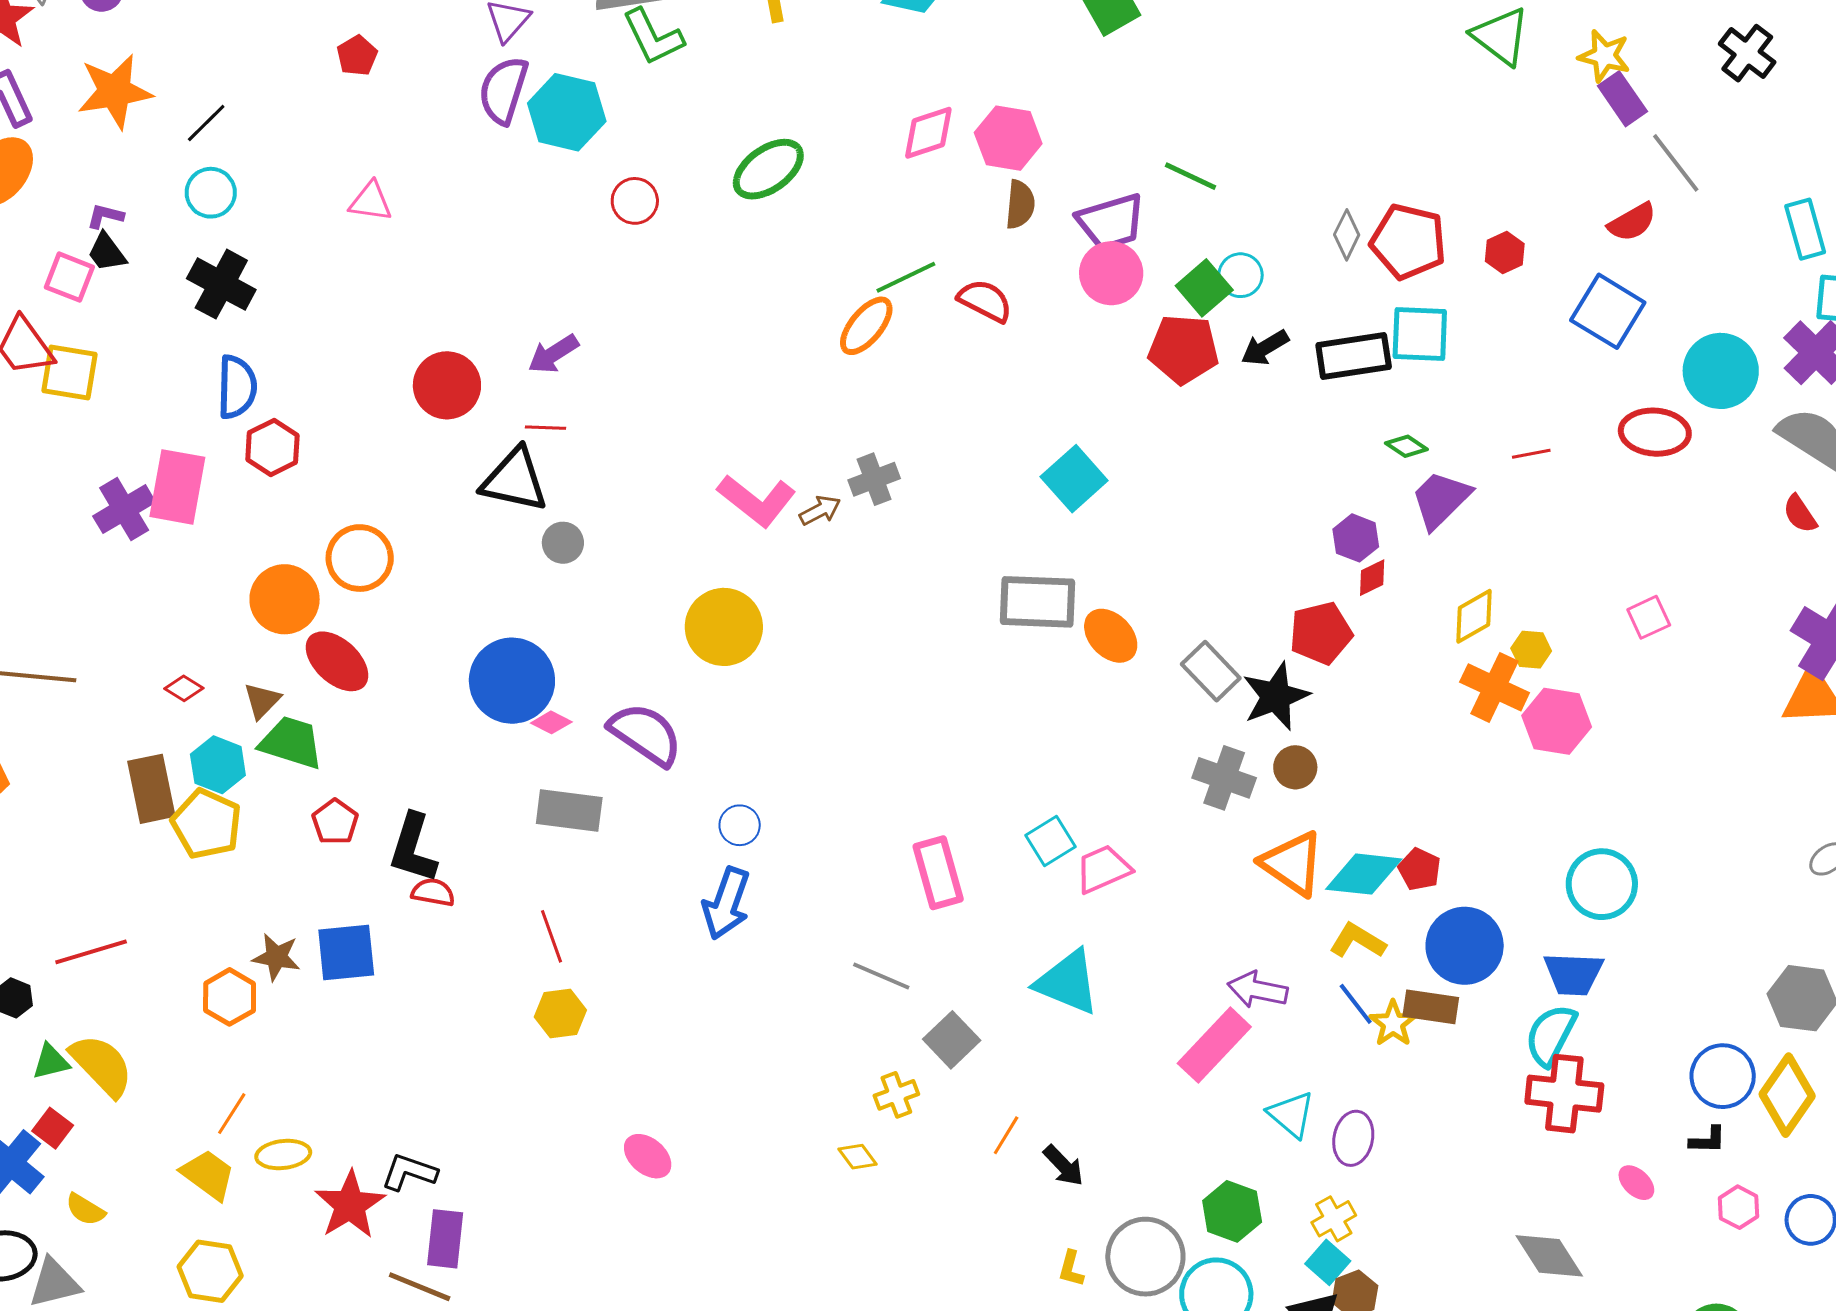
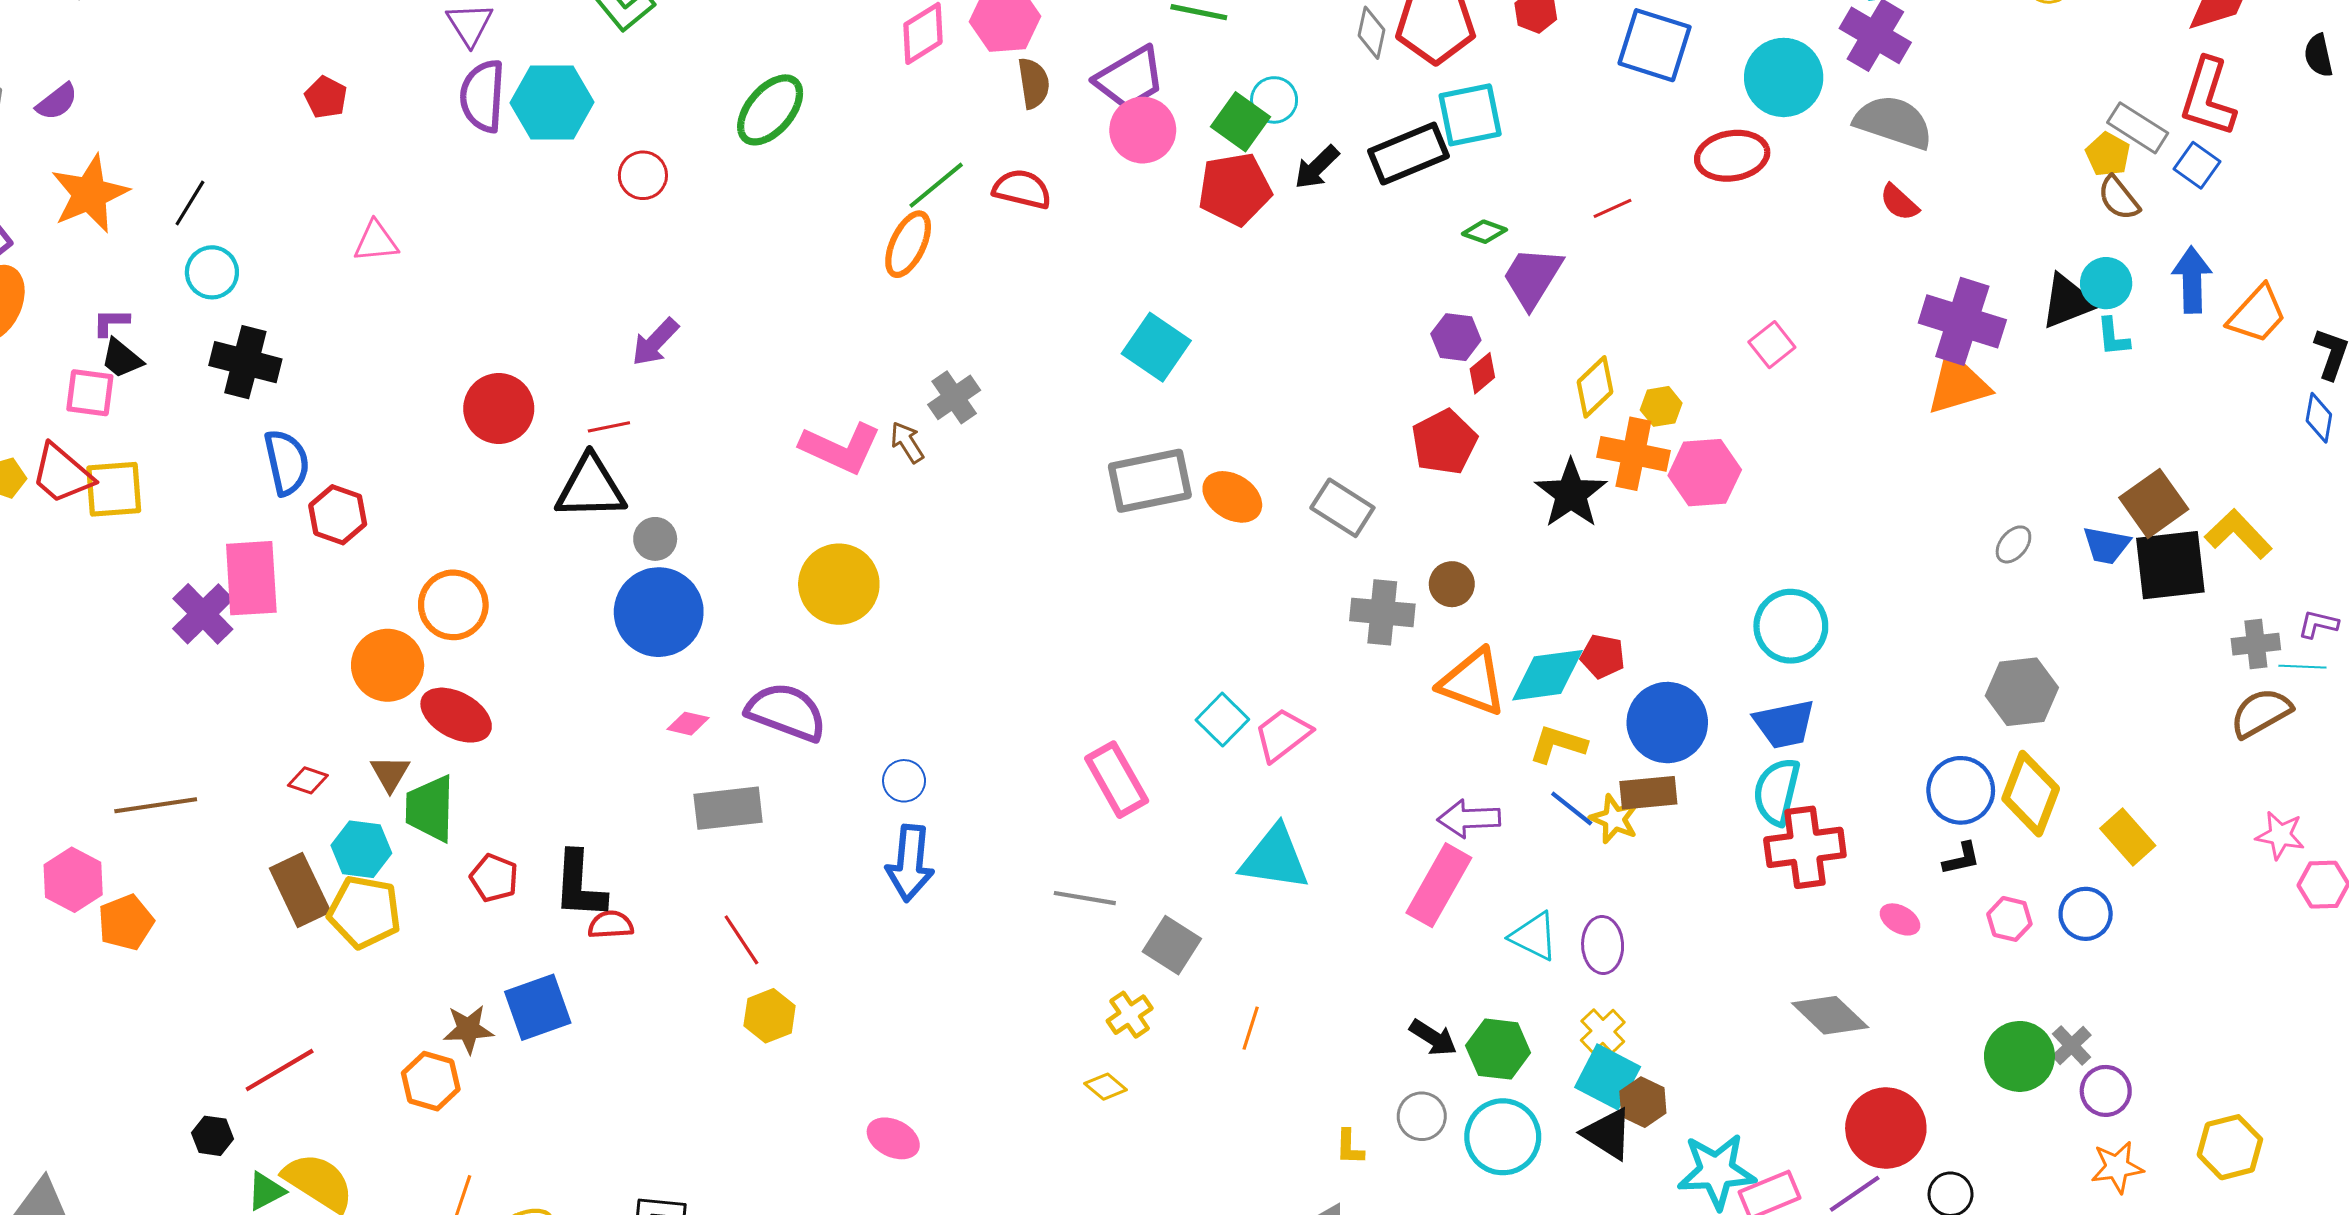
purple arrow: (553, 354) -> (655, 342), moved
brown arrow: (820, 510) -> (907, 442), turned -81
blue circle: (512, 681) -> (659, 612), moved
black star: (1276, 696) -> (1571, 494), moved
green trapezoid: (291, 742) -> (430, 808), turned -92
black arrow: (1064, 1166) -> (1433, 1038), moved
gray circle: (1145, 1257) -> (1422, 1116), size x0.6
cyan square: (1328, 1262) -> (1608, 1077), size x1.4

